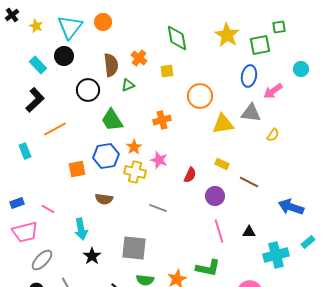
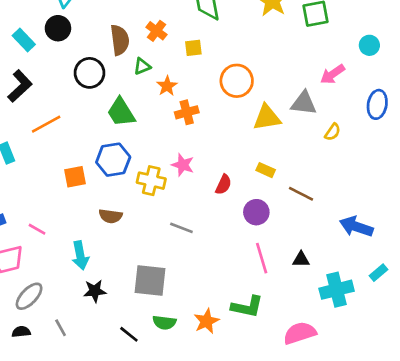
blue ellipse: (249, 76) -> (377, 104), moved
orange star: (134, 147) -> (167, 86), moved
black star: (92, 256) -> (95, 291), turned 30

